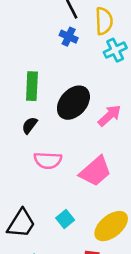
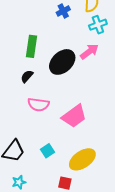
blue cross: (69, 37) -> (63, 11), turned 32
pink arrow: (110, 116) -> (89, 52), moved

